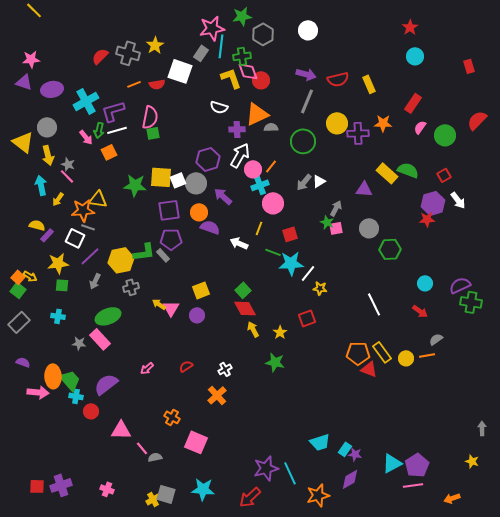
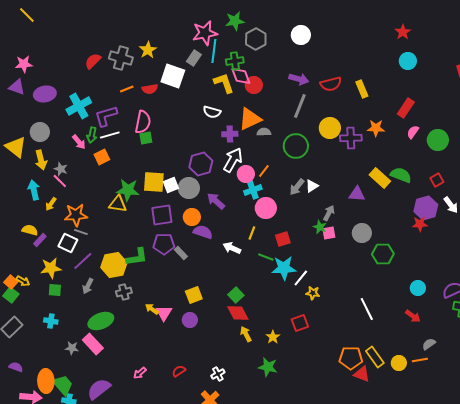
yellow triangle: (98, 199) -> (118, 204), moved
gray rectangle: (163, 255) -> (181, 253), moved

